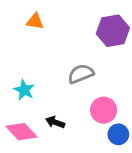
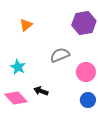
orange triangle: (35, 21) -> (26, 25), moved, turned -48
pink circle: (104, 110) -> (86, 72), moved

